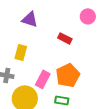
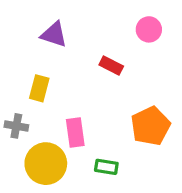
orange pentagon: (68, 75) -> (150, 126), moved
pink rectangle: (43, 79) -> (75, 133), turned -36

